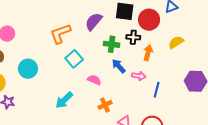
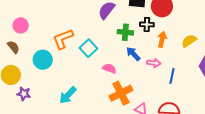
orange L-shape: (60, 34) -> (63, 39), moved
yellow semicircle: (176, 42) -> (189, 41), moved
cyan arrow: (64, 100) -> (68, 95), moved
orange cross: (105, 105) -> (121, 93), size x1.6

